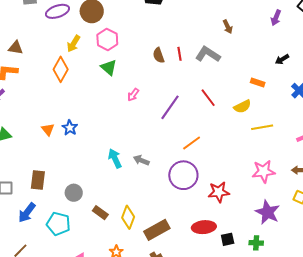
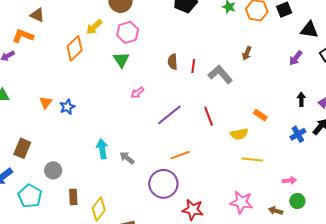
brown arrow: (228, 27) -> (247, 53), turned 32
black arrow: (282, 59) -> (301, 99), moved, turned 104
brown rectangle: (100, 213) -> (73, 197), turned 35

